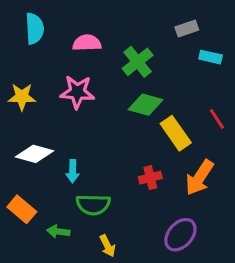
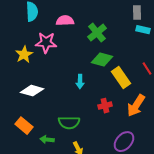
gray rectangle: (187, 29) -> (137, 13), moved, turned -72
pink star: (77, 92) -> (46, 43), moved
yellow star: (22, 97) -> (24, 55), turned -30
cyan arrow: (73, 171) -> (80, 82), moved

